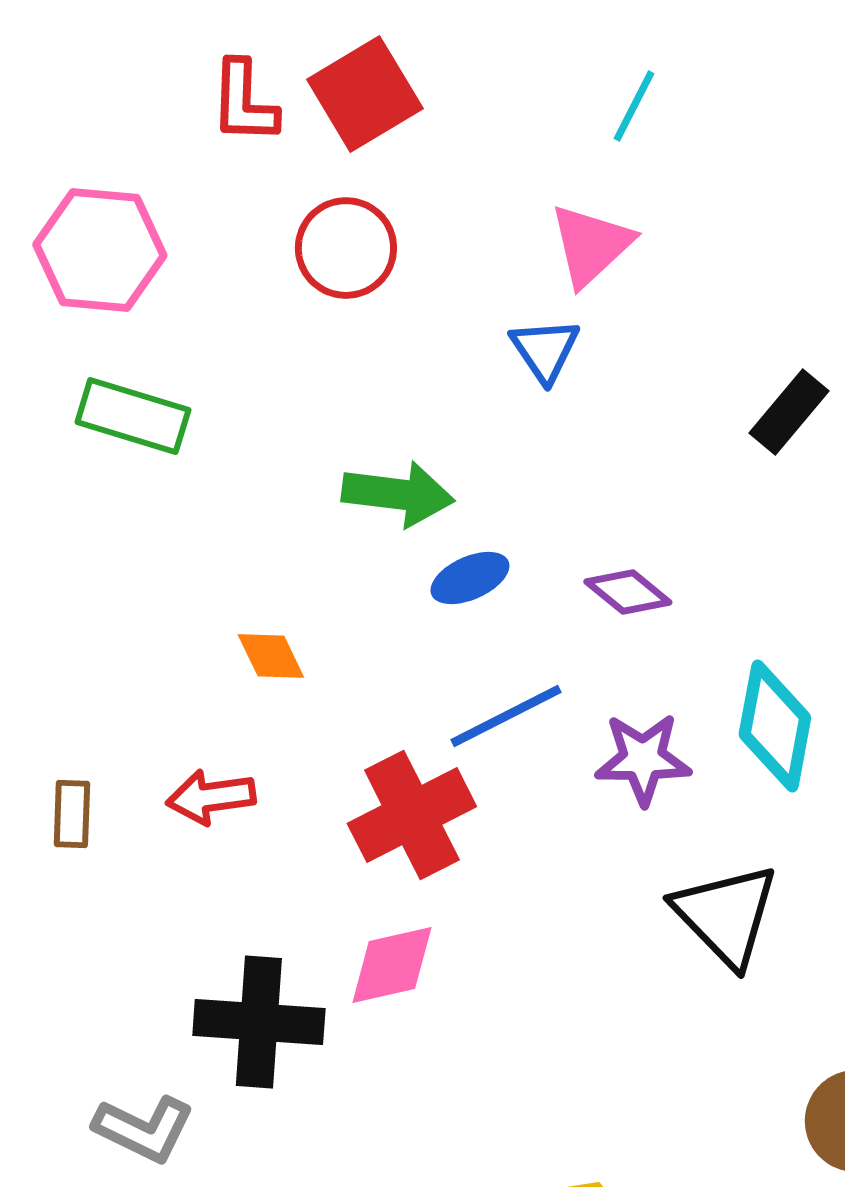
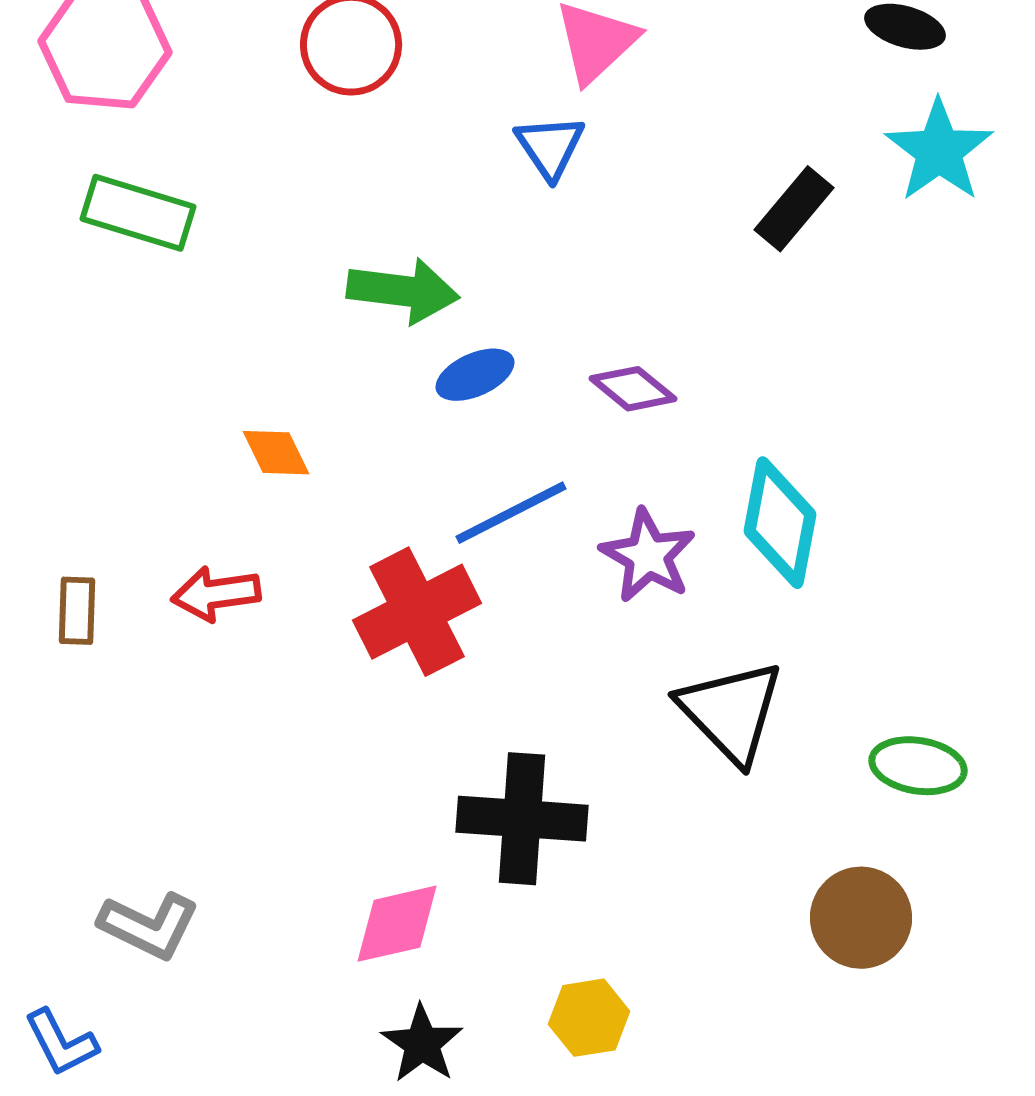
purple star: (643, 759) -> (648, 556), turned 30
pink diamond: (392, 965) -> (397, 924), moved
black cross: (259, 1022) -> (522, 819), moved

